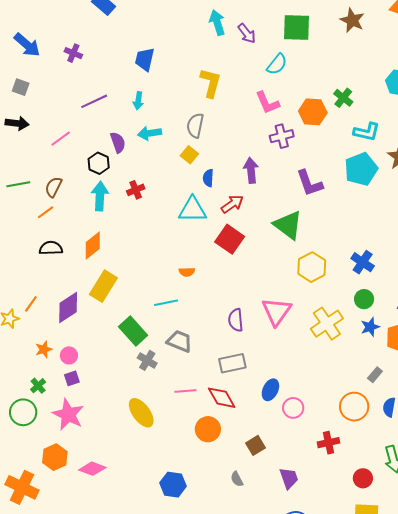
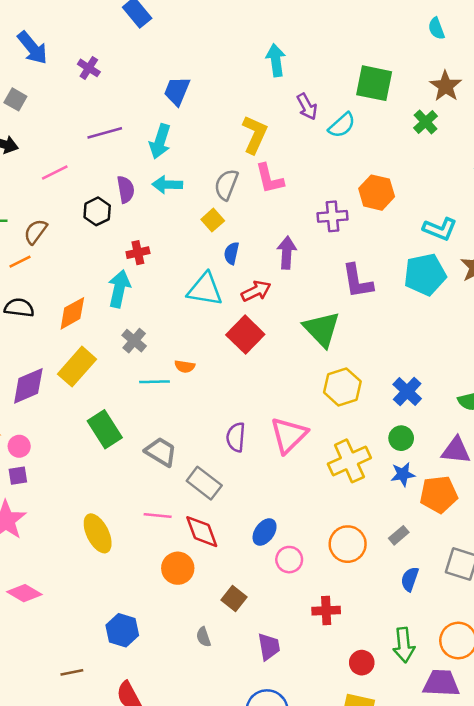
purple arrow: (247, 33) -> (307, 107), moved
green cross: (343, 98) -> (426, 122), moved
cyan arrow: (138, 101) -> (160, 141), size x1.5
pink L-shape: (267, 103) -> (269, 179), moved
cyan arrow: (100, 196) -> (119, 289), moved
cyan line: (166, 303) -> (155, 382), moved
gray cross: (147, 360) -> (134, 341), moved
gray rectangle: (232, 363) -> (204, 483), moved, turned 40
orange circle: (354, 407) -> (348, 544), moved
brown square: (256, 445) -> (234, 599), turned -30

